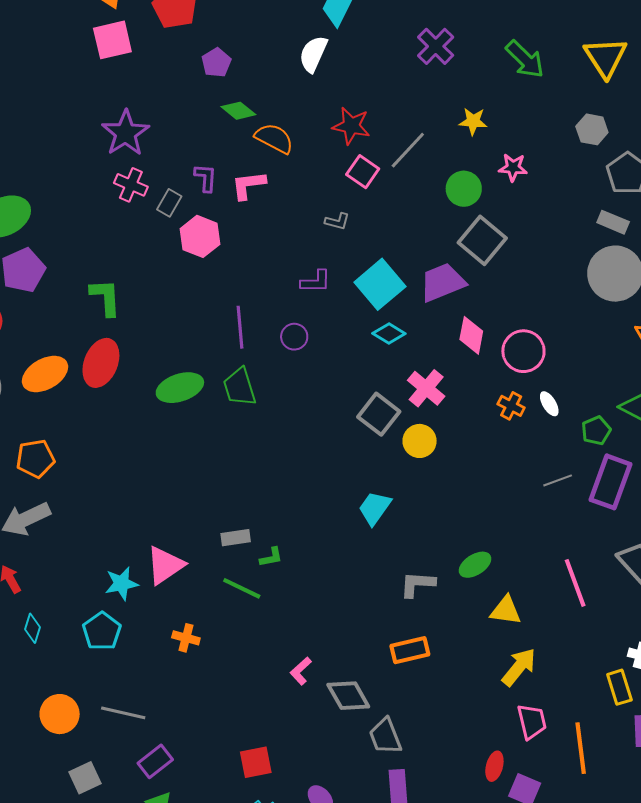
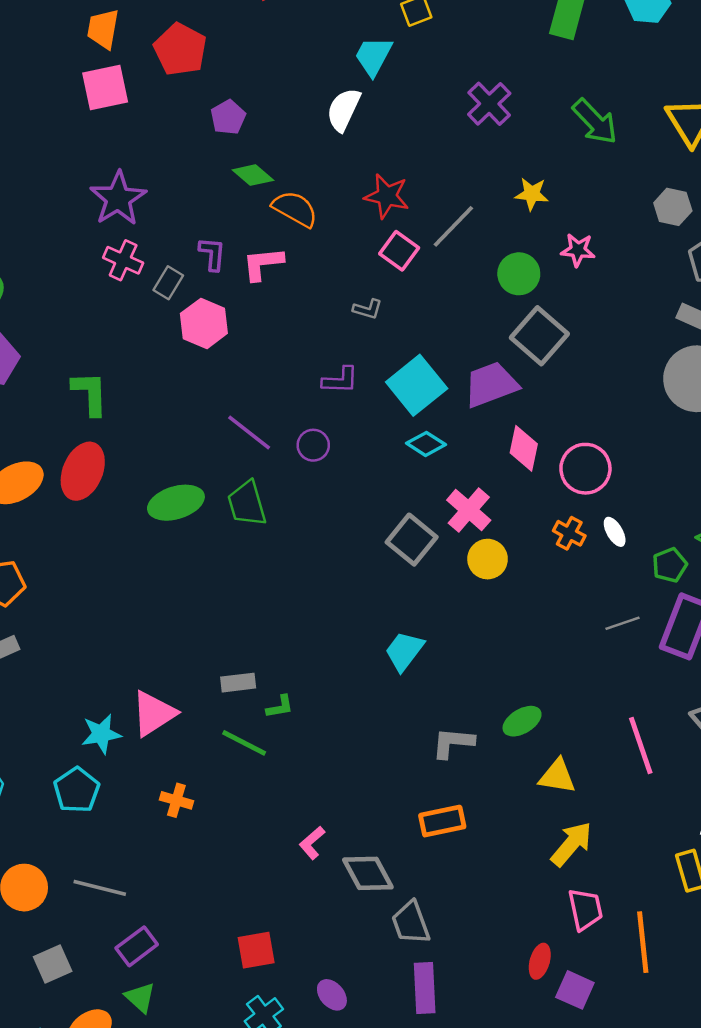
purple line: (240, 327) -> (249, 432), turned -48
yellow circle: (420, 441) -> (488, 559), moved

